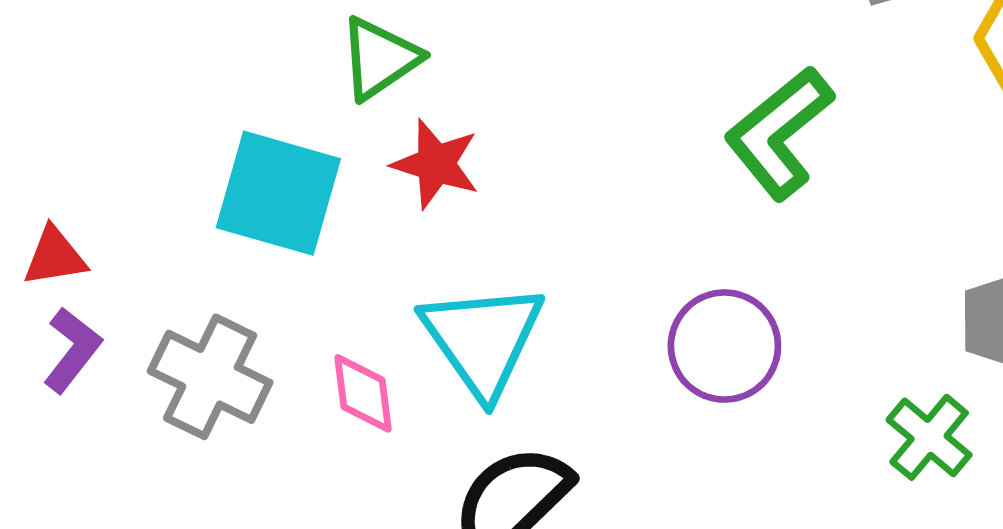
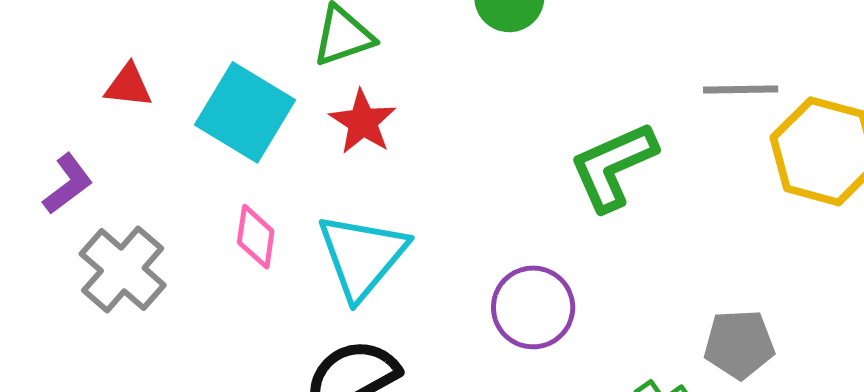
red triangle: (55, 257) -> (128, 86), moved
gray cross: (210, 377) -> (123, 269), moved
pink diamond: (363, 393) -> (256, 237), moved

